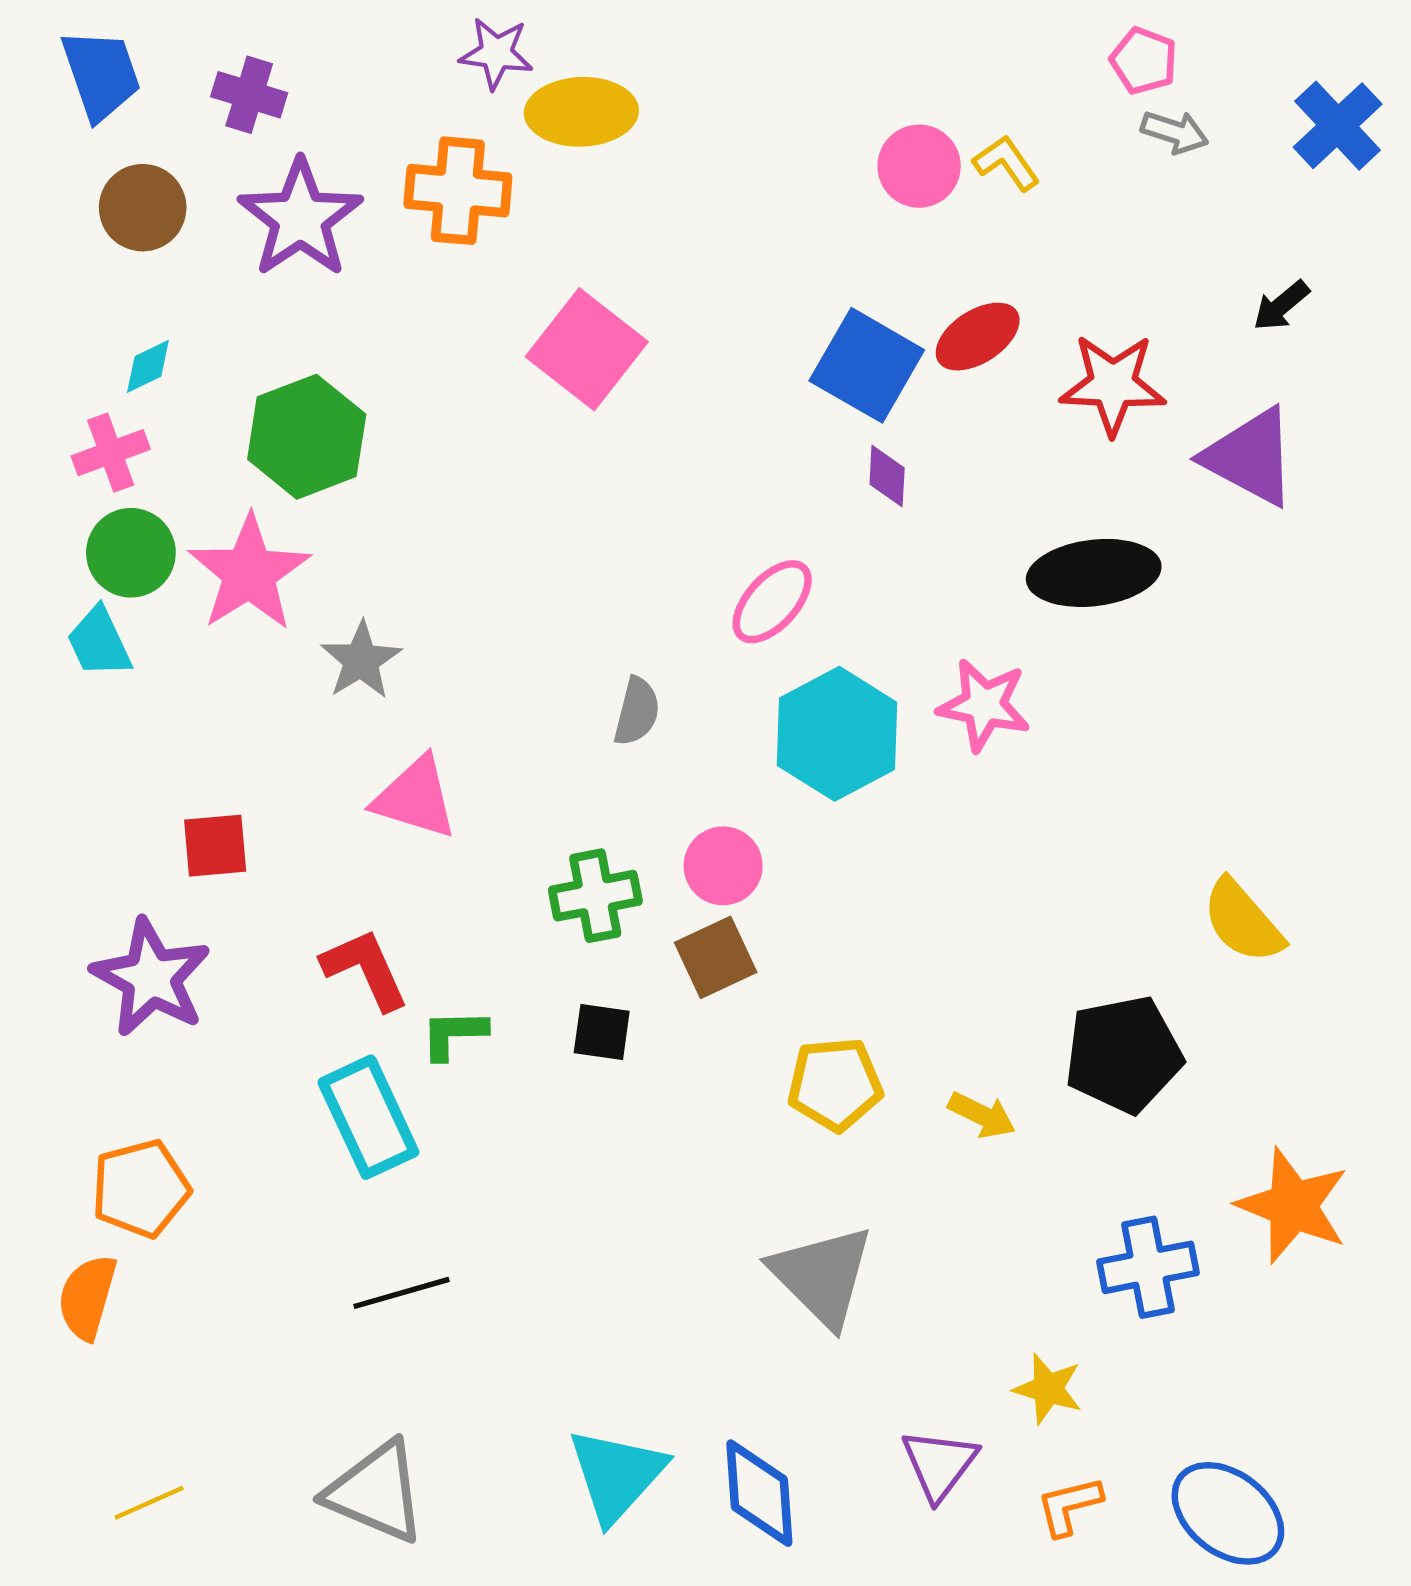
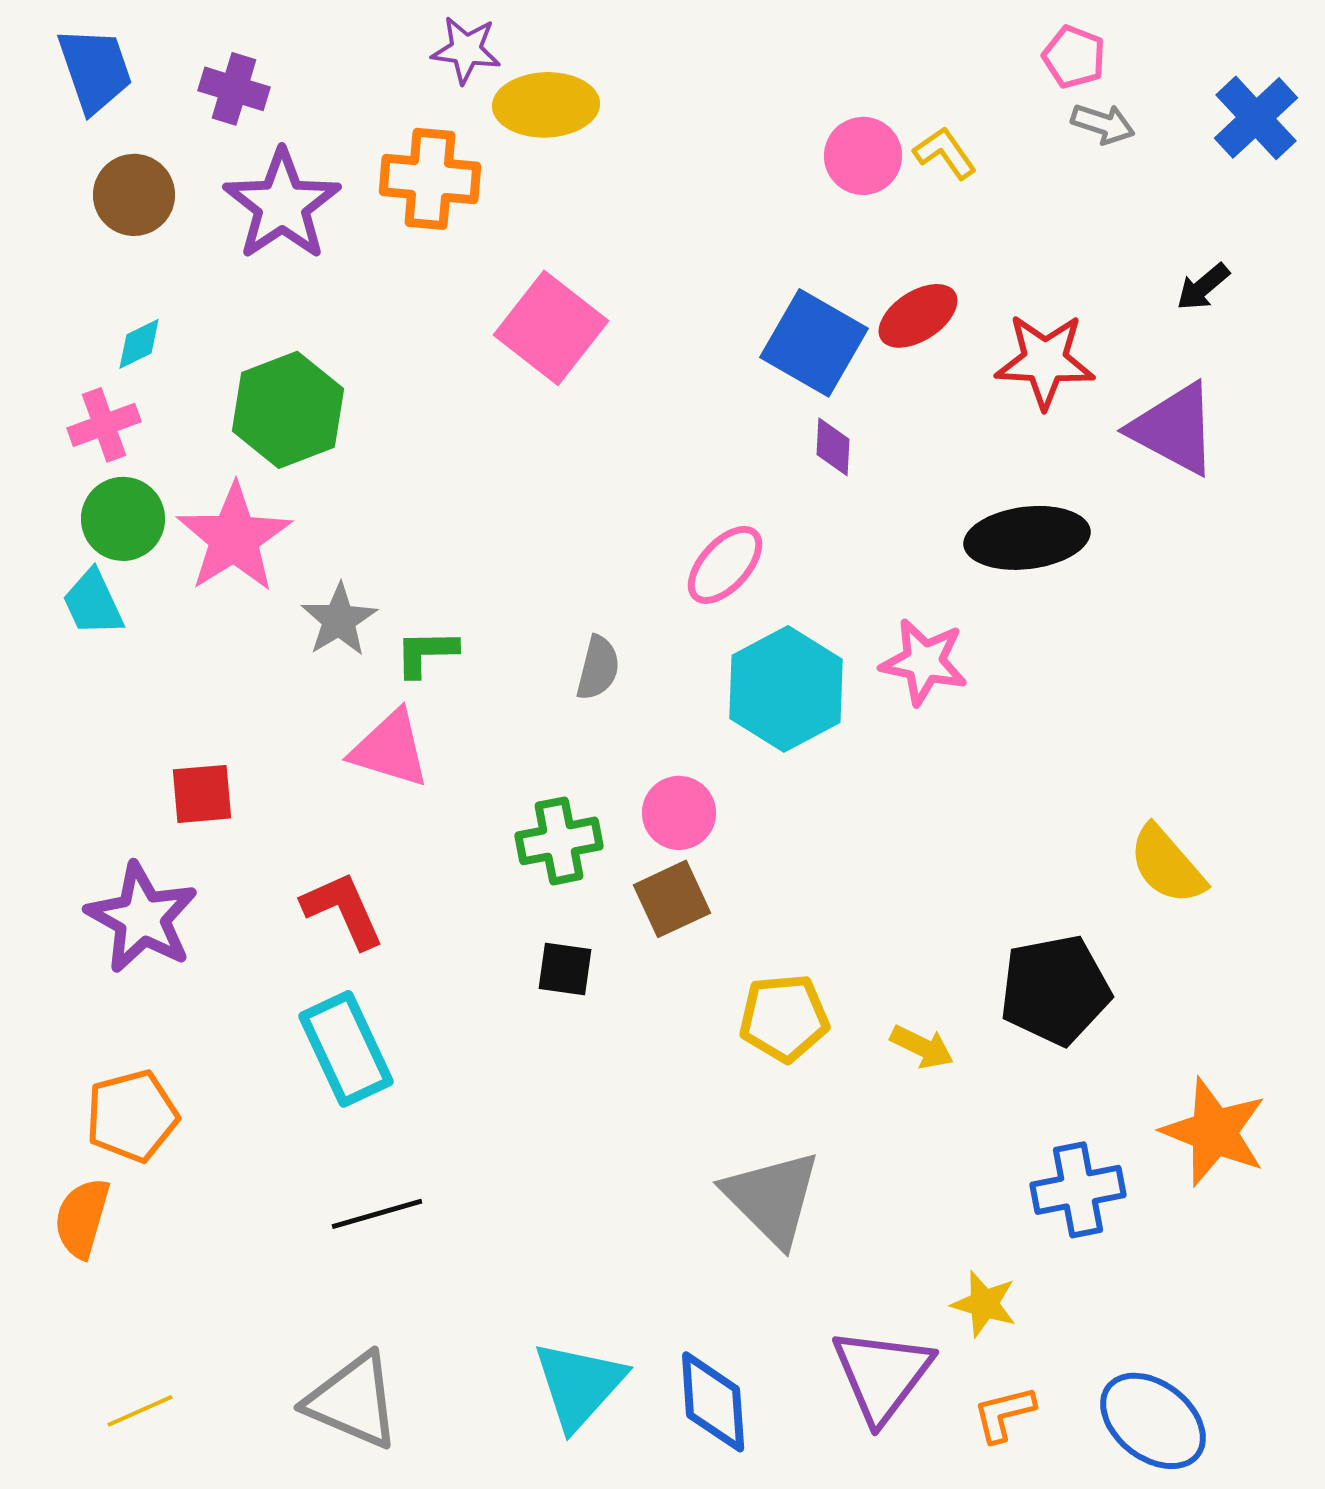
green L-shape: (454, 1034) -> (426, 653), moved
purple triangle: (939, 1464) -> (882, 1375), size x1.4

